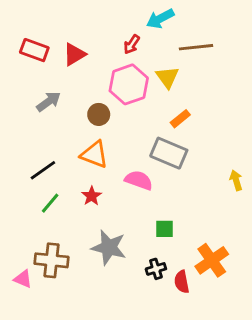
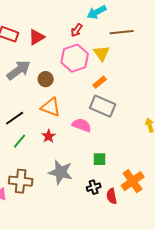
gray arrow: (49, 102) -> (19, 70), size x1.4
brown circle: (99, 114) -> (46, 79), moved
orange rectangle: (180, 119) -> (100, 82), moved

